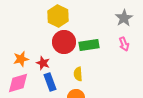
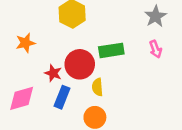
red circle: (64, 42) -> (80, 64), moved
orange star: (21, 59) -> (25, 43), moved
blue rectangle: (50, 82) -> (62, 97), turned 42

